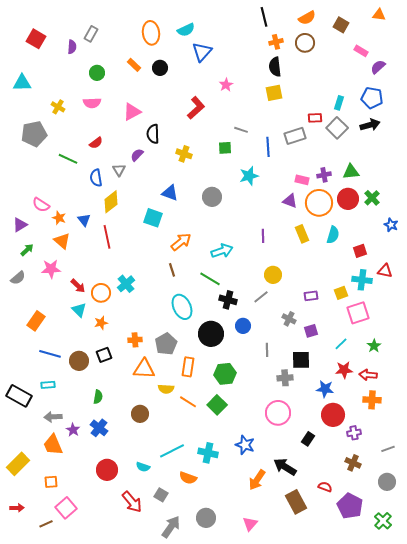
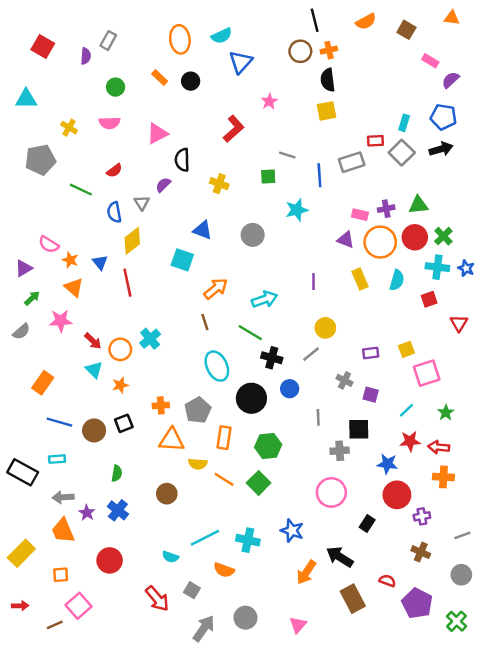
brown circle: (305, 43) -> (300, 51), moved
red triangle: (385, 271) -> (459, 323), turned 49
cyan cross: (362, 280) -> (437, 267), moved
purple square: (311, 331) -> (371, 395), turned 32
red circle: (107, 470) -> (110, 560), moved

